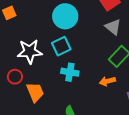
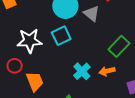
gray triangle: (113, 27) -> (92, 14), moved
cyan cross: (70, 72) -> (82, 71), moved, turned 36

